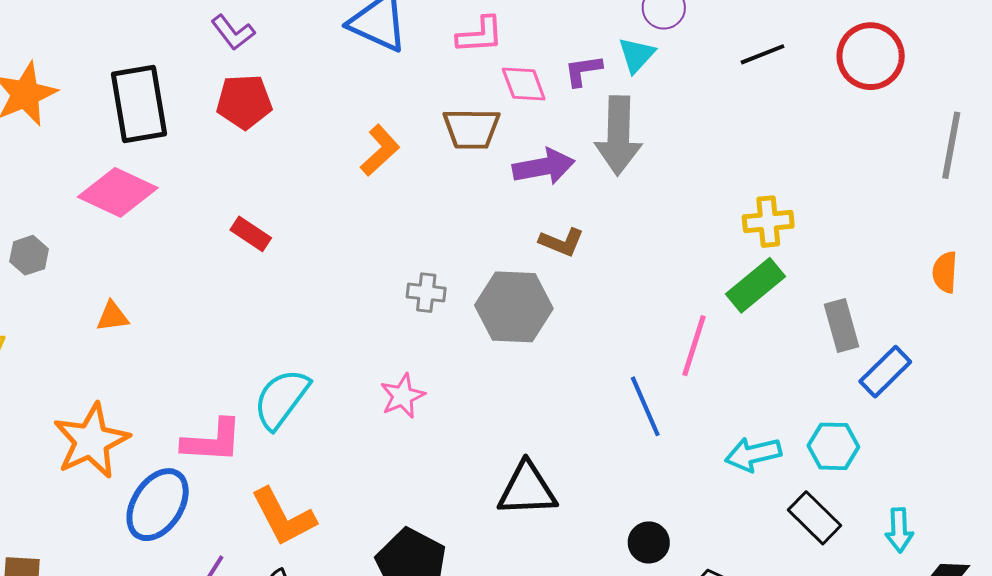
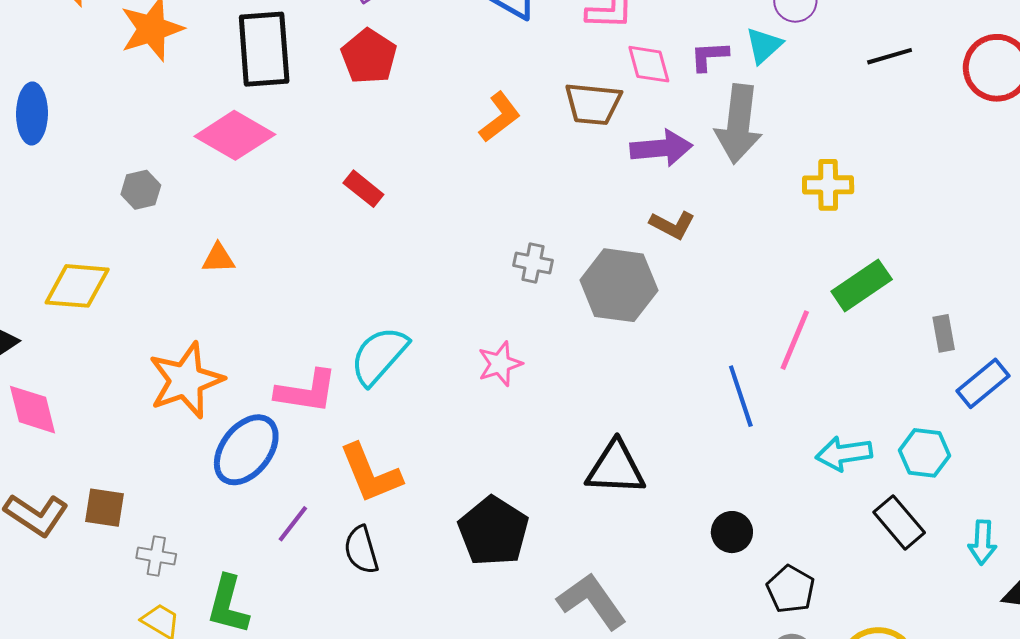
red pentagon: (244, 102) -> (369, 56), turned 30
yellow cross: (768, 222) -> (828, 185), moved
gray rectangle: (841, 325) -> (944, 333), size x0.7

